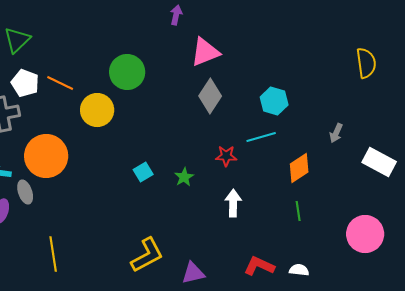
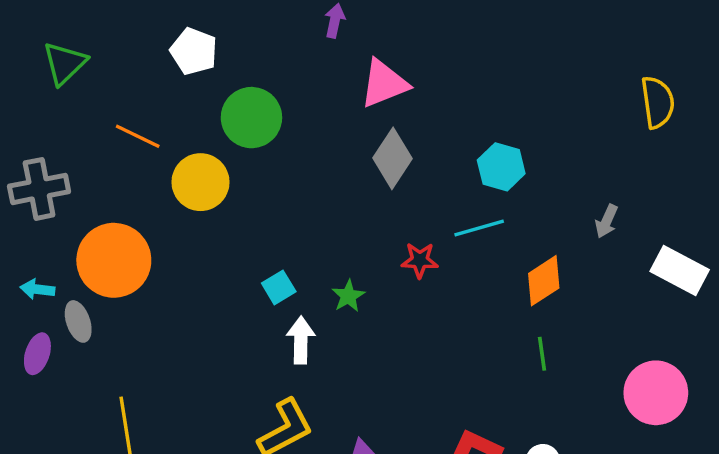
white pentagon: (25, 83) -> (194, 51), moved
white arrow: (233, 203) -> (301, 340), moved

